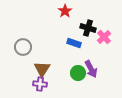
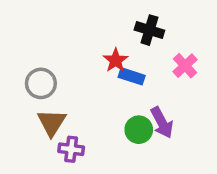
red star: (65, 11) -> (116, 60), moved
black cross: (88, 28) -> (149, 30), moved
brown triangle: (42, 69) -> (52, 123), moved

